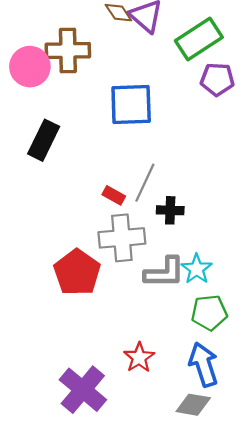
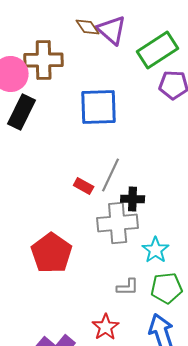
black rectangle: (44, 140) -> (22, 112), moved
gray cross: (122, 238) -> (118, 223), moved
gray L-shape: (164, 272) -> (128, 287), moved, size x0.6

